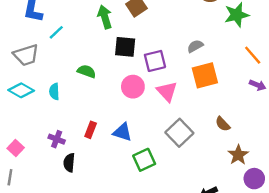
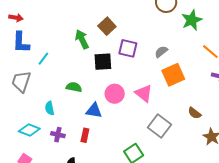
gray trapezoid: (26, 55) -> (21, 82), turned 135
purple square: (155, 61) -> (128, 48), moved, turned 36
cyan diamond: (21, 90) -> (29, 130), moved
blue triangle: (122, 132) -> (94, 111), moved
purple cross: (57, 139) -> (58, 135), moved

